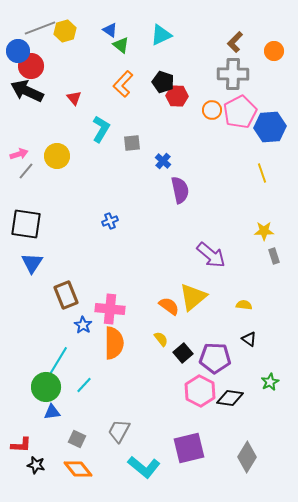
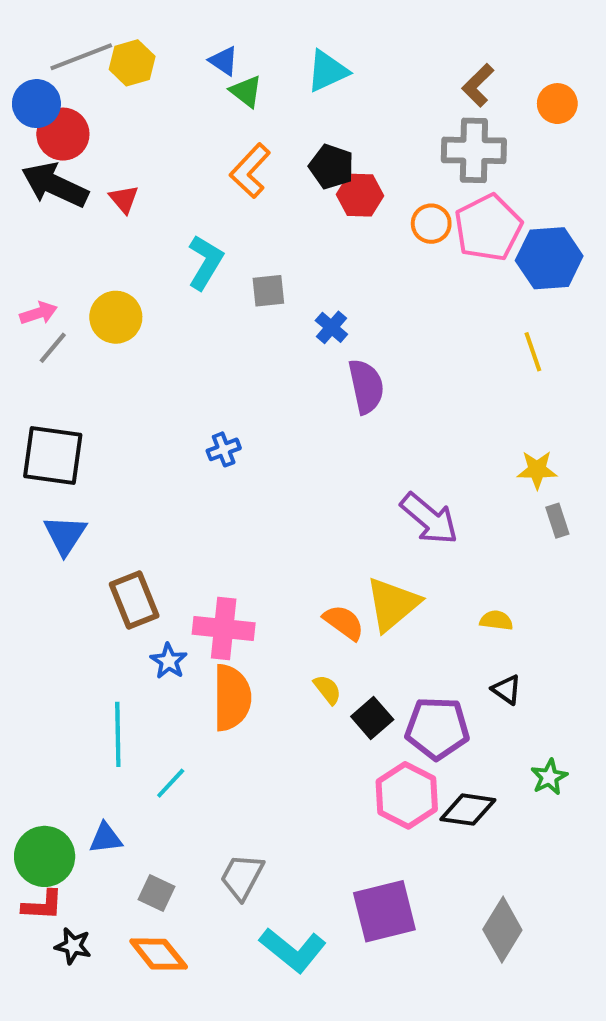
red triangle: (74, 98) -> (124, 199), moved
cyan line: (58, 361) -> (118, 734), turned -32
green circle: (46, 387) -> (45, 856), moved

